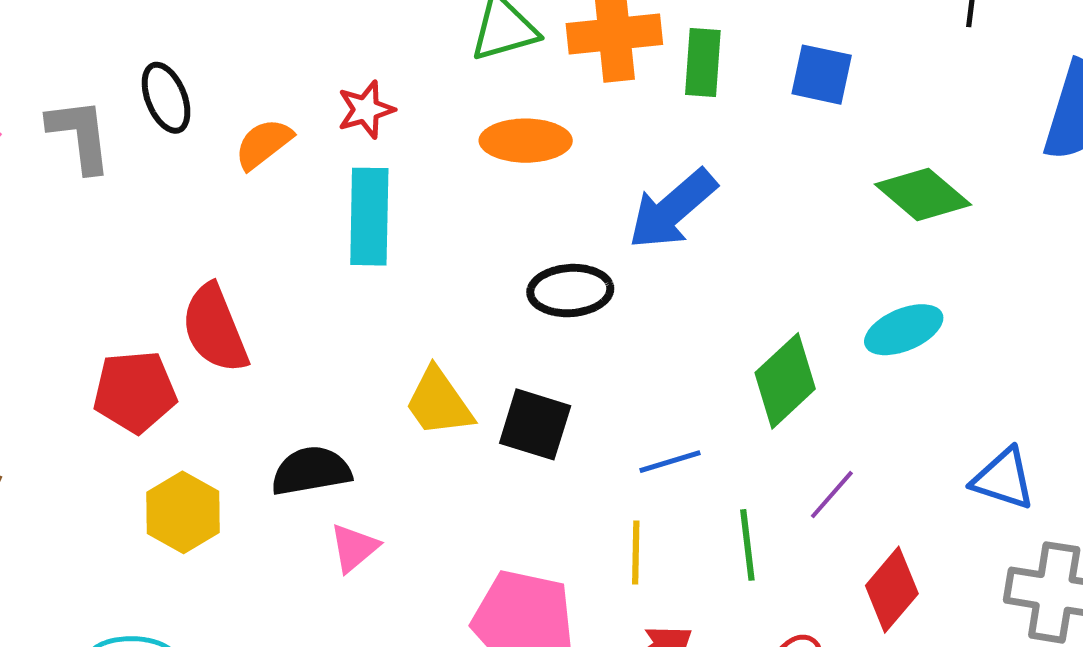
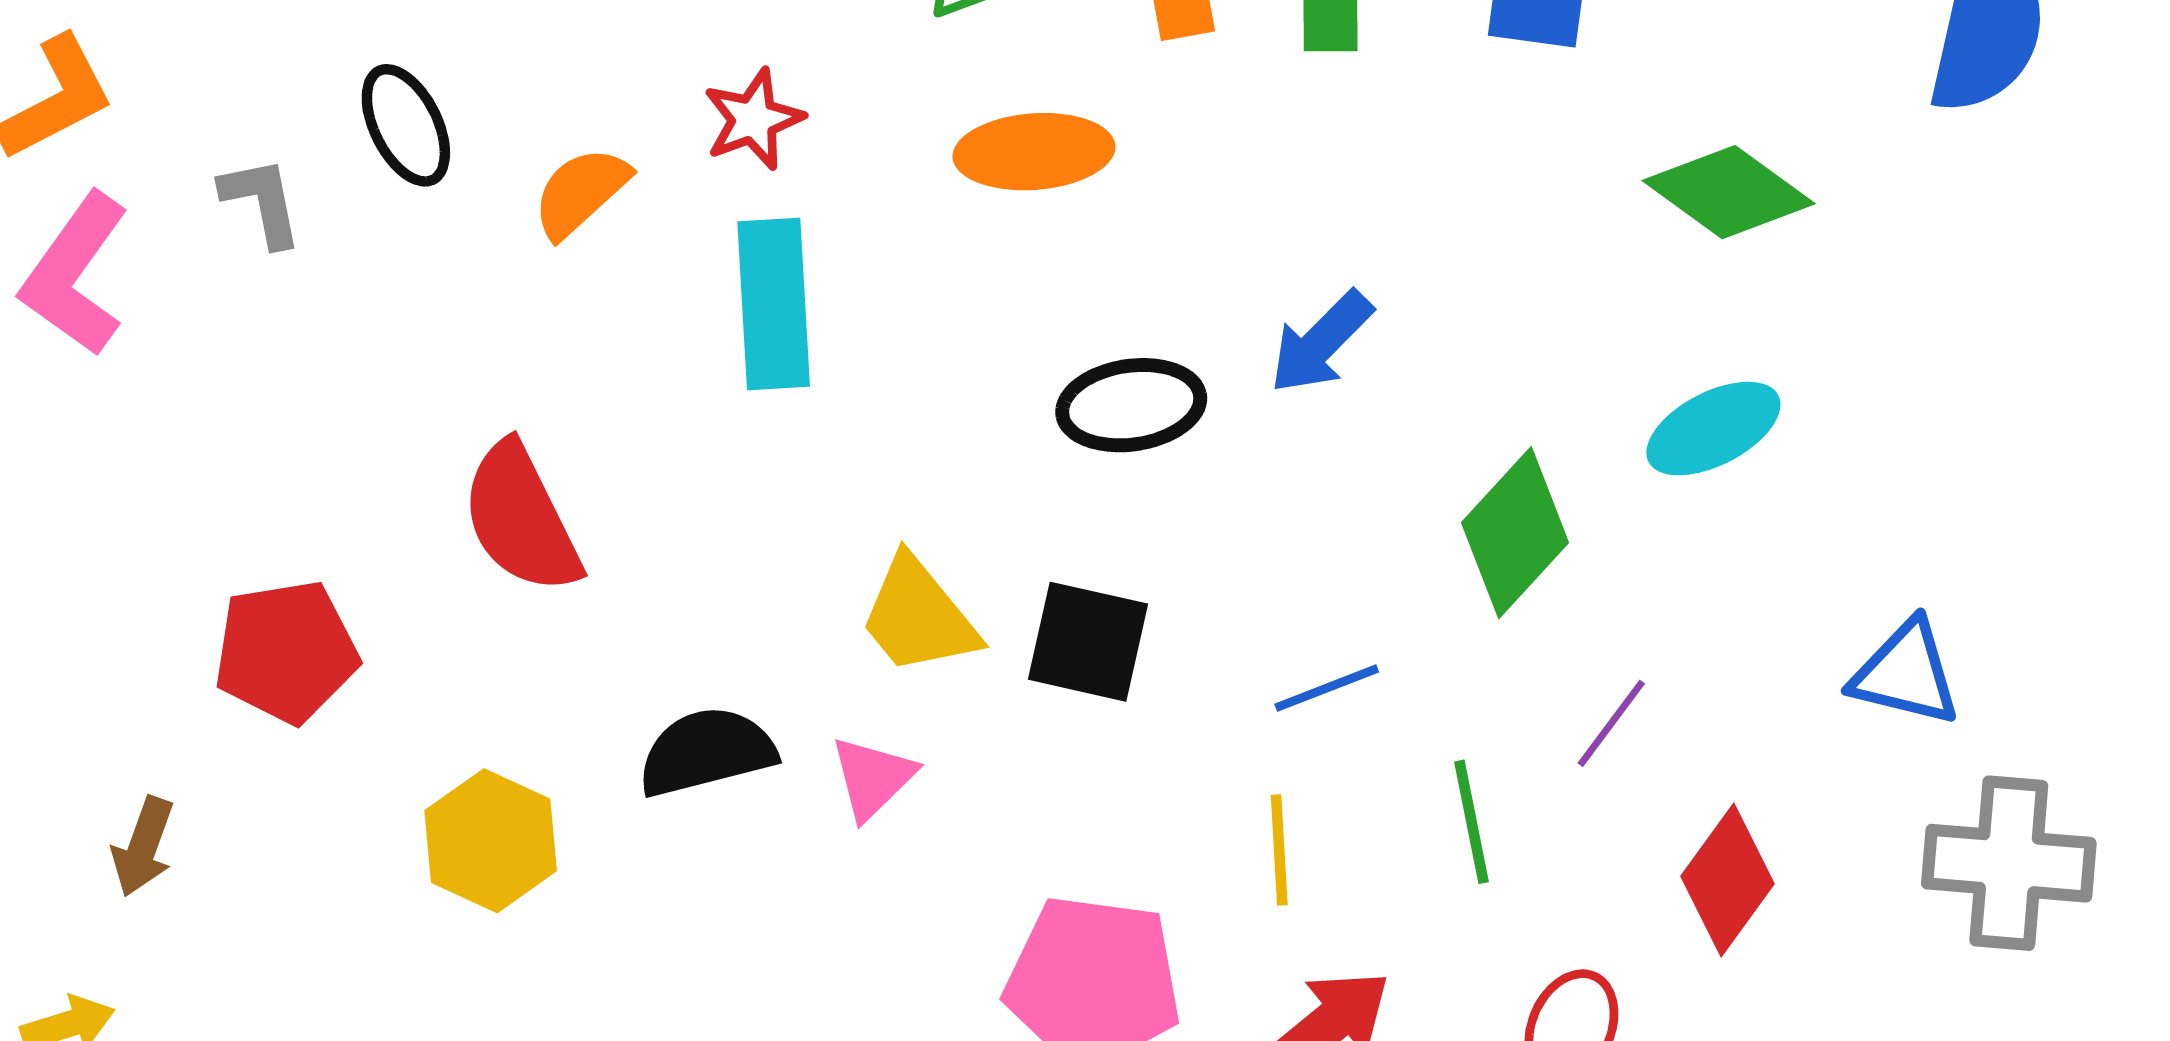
gray L-shape: (80, 135) -> (262, 202), size x0.7
blue arrow: (672, 209) -> (1321, 342), moved, size x0.7
red pentagon: (135, 392) -> (286, 652), moved
pink triangle: (354, 548) -> (873, 778), moved

